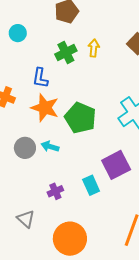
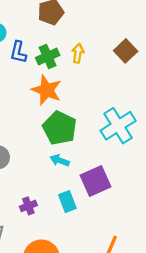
blue L-shape: (40, 78) -> (18, 52), moved
orange star: (45, 108) -> (47, 90), moved
cyan arrow: (50, 147) -> (60, 160), moved

